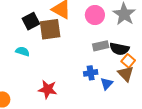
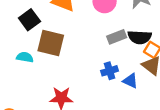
brown square: (50, 29) -> (51, 43), moved, turned 30
blue triangle: (107, 84) -> (130, 81), turned -40

